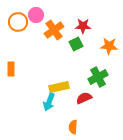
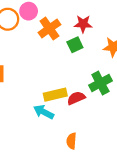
red semicircle: (84, 98) -> (76, 98), moved
cyan arrow: (49, 102) -> (44, 112), turned 96

